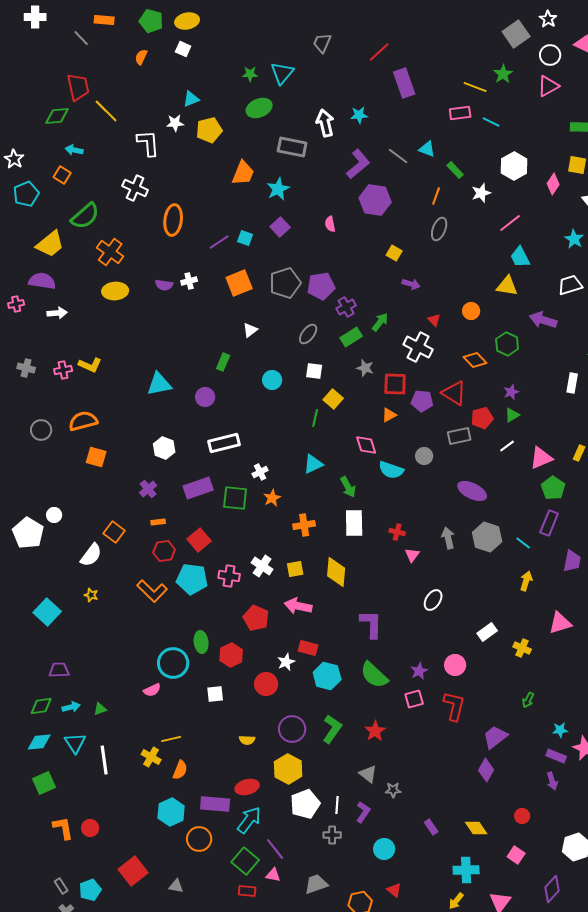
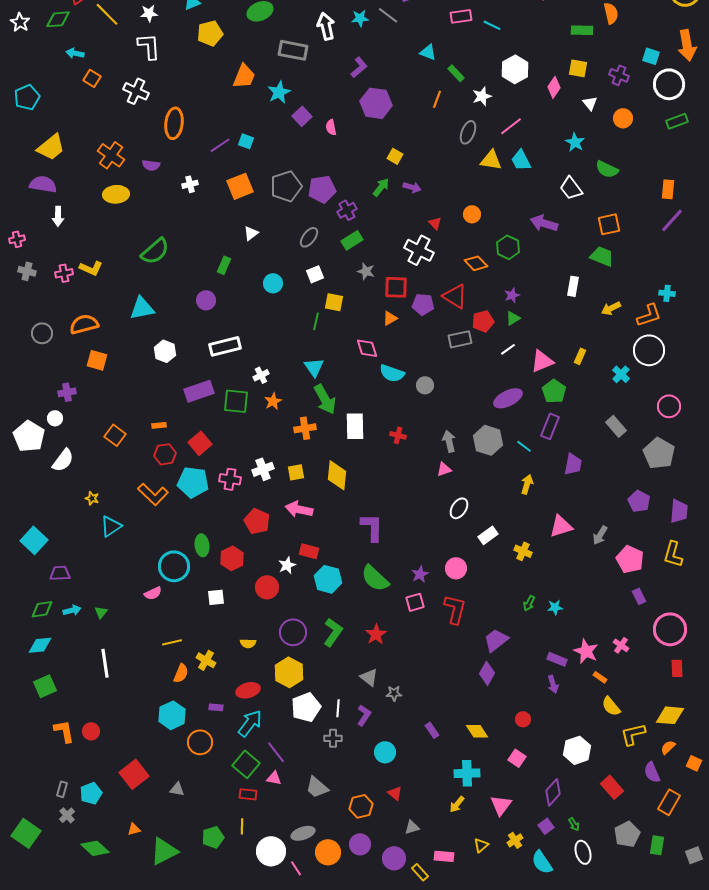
white star: (175, 123) -> (149, 13), moved
gray line: (398, 156) -> (388, 15), moved
white star: (14, 159) -> (20, 22), moved
purple L-shape: (358, 164) -> (359, 67), size x0.7
orange square: (62, 175) -> (92, 78), moved
green semicircle: (85, 216) -> (155, 251), moved
purple square: (280, 227) -> (302, 116), moved
gray ellipse: (439, 229) -> (468, 132), moved
purple semicircle: (164, 285) -> (151, 165), moved
white trapezoid: (570, 285) -> (571, 188), turned -110
yellow triangle: (507, 286) -> (491, 160), moved
pink cross: (16, 304) -> (17, 239), moved
white arrow: (57, 313) -> (58, 216), turned 96
green arrow: (380, 322) -> (381, 187), moved
white square: (314, 371) -> (315, 274), turned -30
cyan triangle: (159, 384) -> (142, 308), moved
yellow square: (333, 399) -> (334, 302), turned -30
gray circle: (424, 456) -> (425, 385), moved
cyan triangle: (313, 464) -> (314, 367), turned -40
green arrow: (348, 487) -> (325, 399), moved, size x1.4
purple cross: (148, 489) -> (67, 392), moved, turned 30
purple ellipse: (472, 491) -> (508, 398), moved, turned -52
white semicircle: (91, 555) -> (63, 460), moved
pink triangle: (412, 555) -> (444, 469), moved, turned 35
white cross: (262, 566) -> (263, 469), turned 35
white ellipse: (433, 600) -> (459, 508), moved
cyan square: (47, 612) -> (34, 540), moved
green triangle: (100, 709) -> (101, 612), turned -32
cyan star: (560, 730) -> (555, 607), moved
cyan triangle: (75, 743) -> (111, 526), moved, turned 30
yellow cross: (151, 757) -> (206, 660), moved
purple rectangle: (215, 804) -> (216, 707), size x0.5
gray trapezoid: (316, 884) -> (317, 787), turned -120
gray rectangle: (61, 886) -> (62, 789), turned 49

